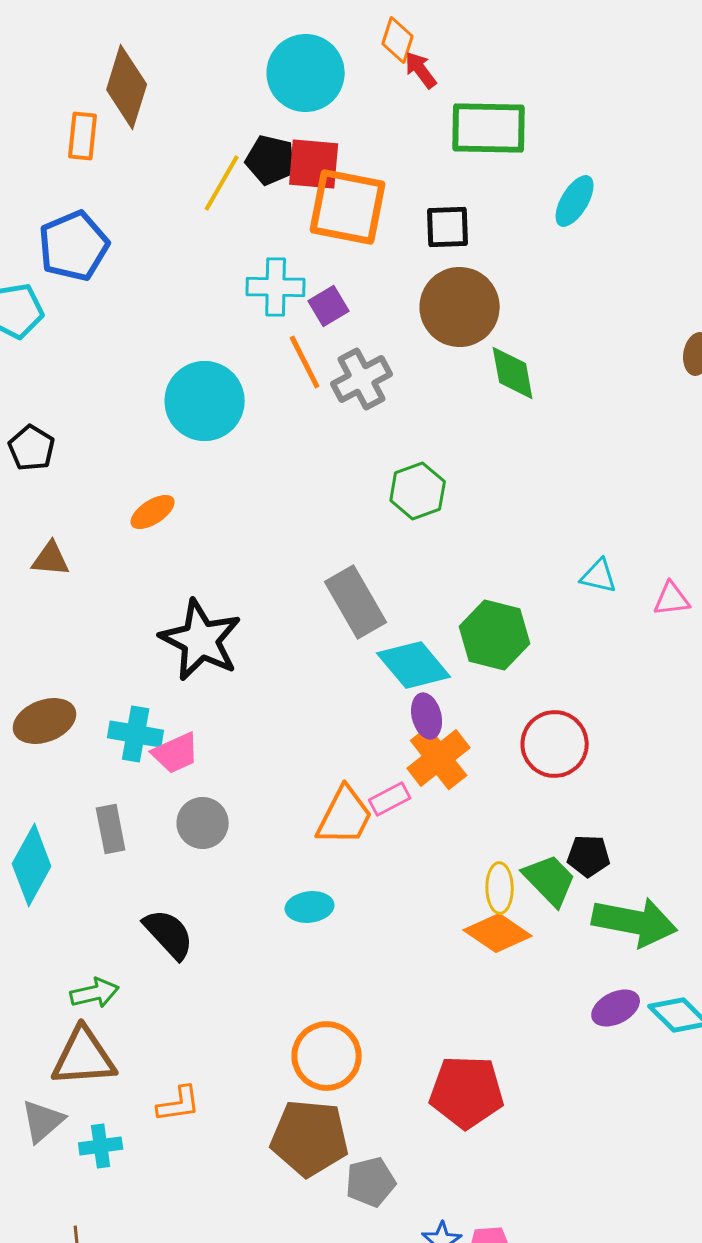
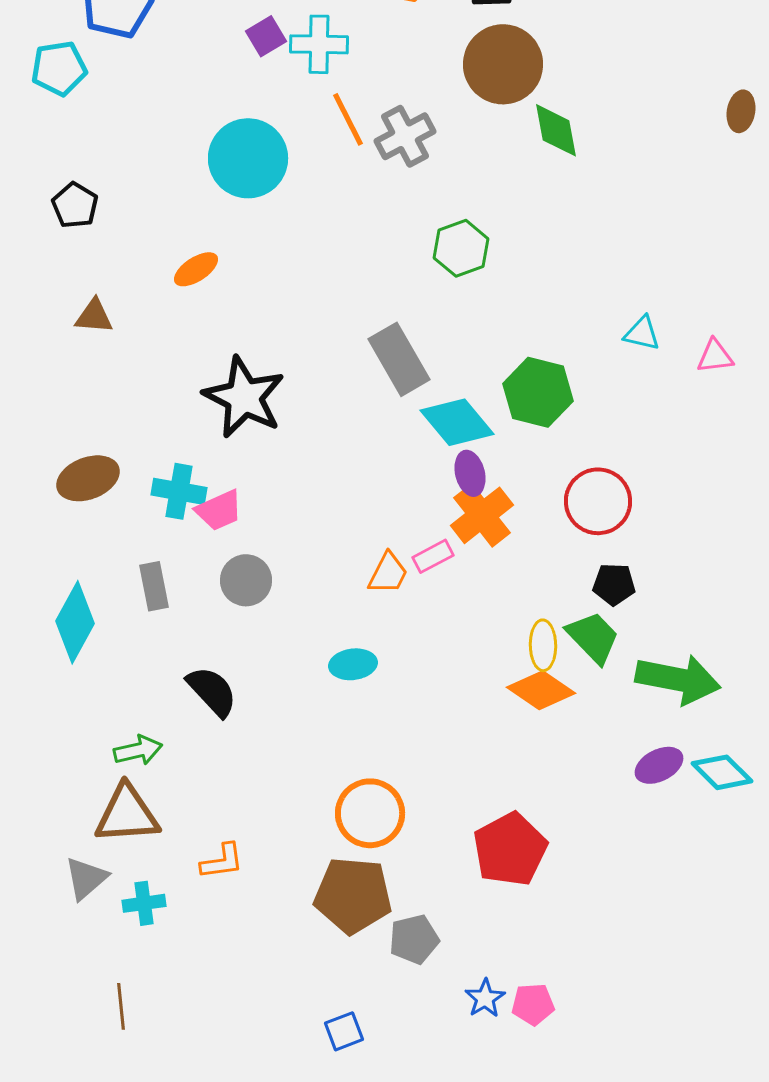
purple square: (329, 306) -> (266, 36), moved
orange trapezoid: (345, 816) -> (388, 573), size x0.7
black pentagon: (589, 856) -> (614, 584), moved
red pentagon: (467, 1092) -> (510, 849), turned -30

